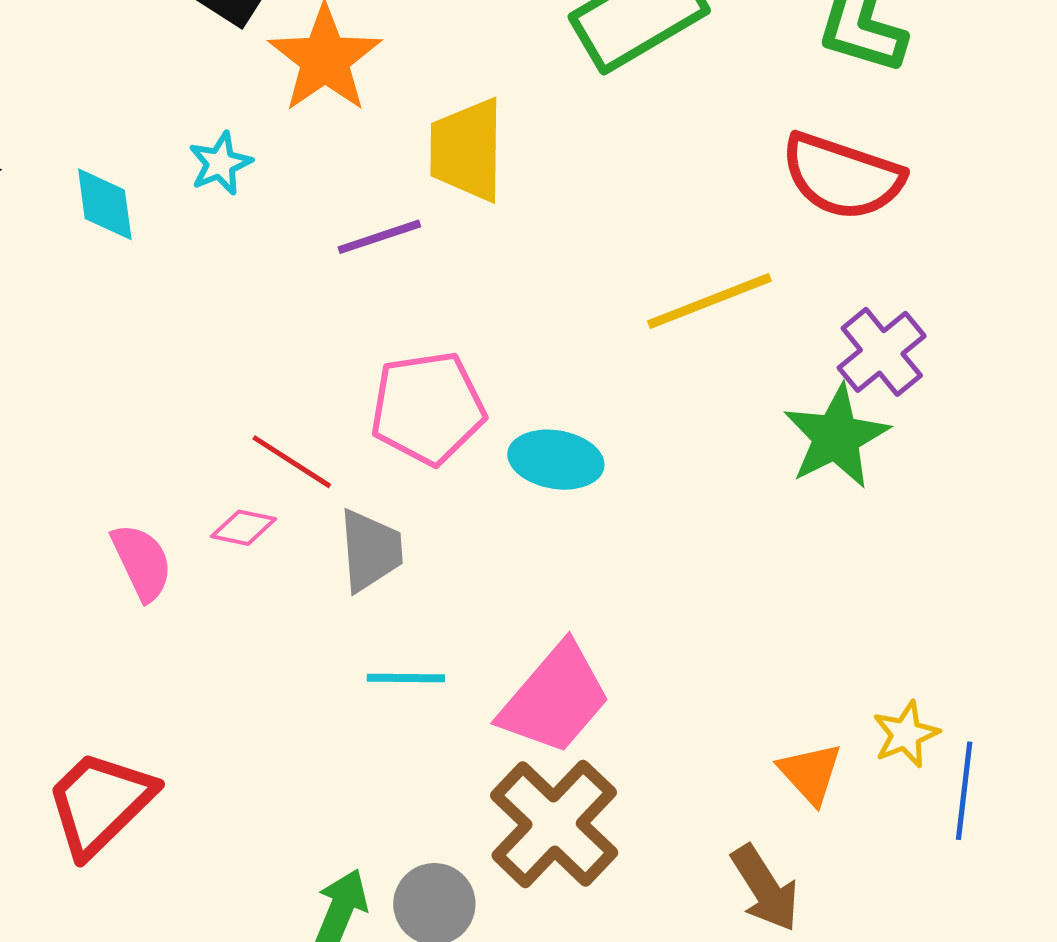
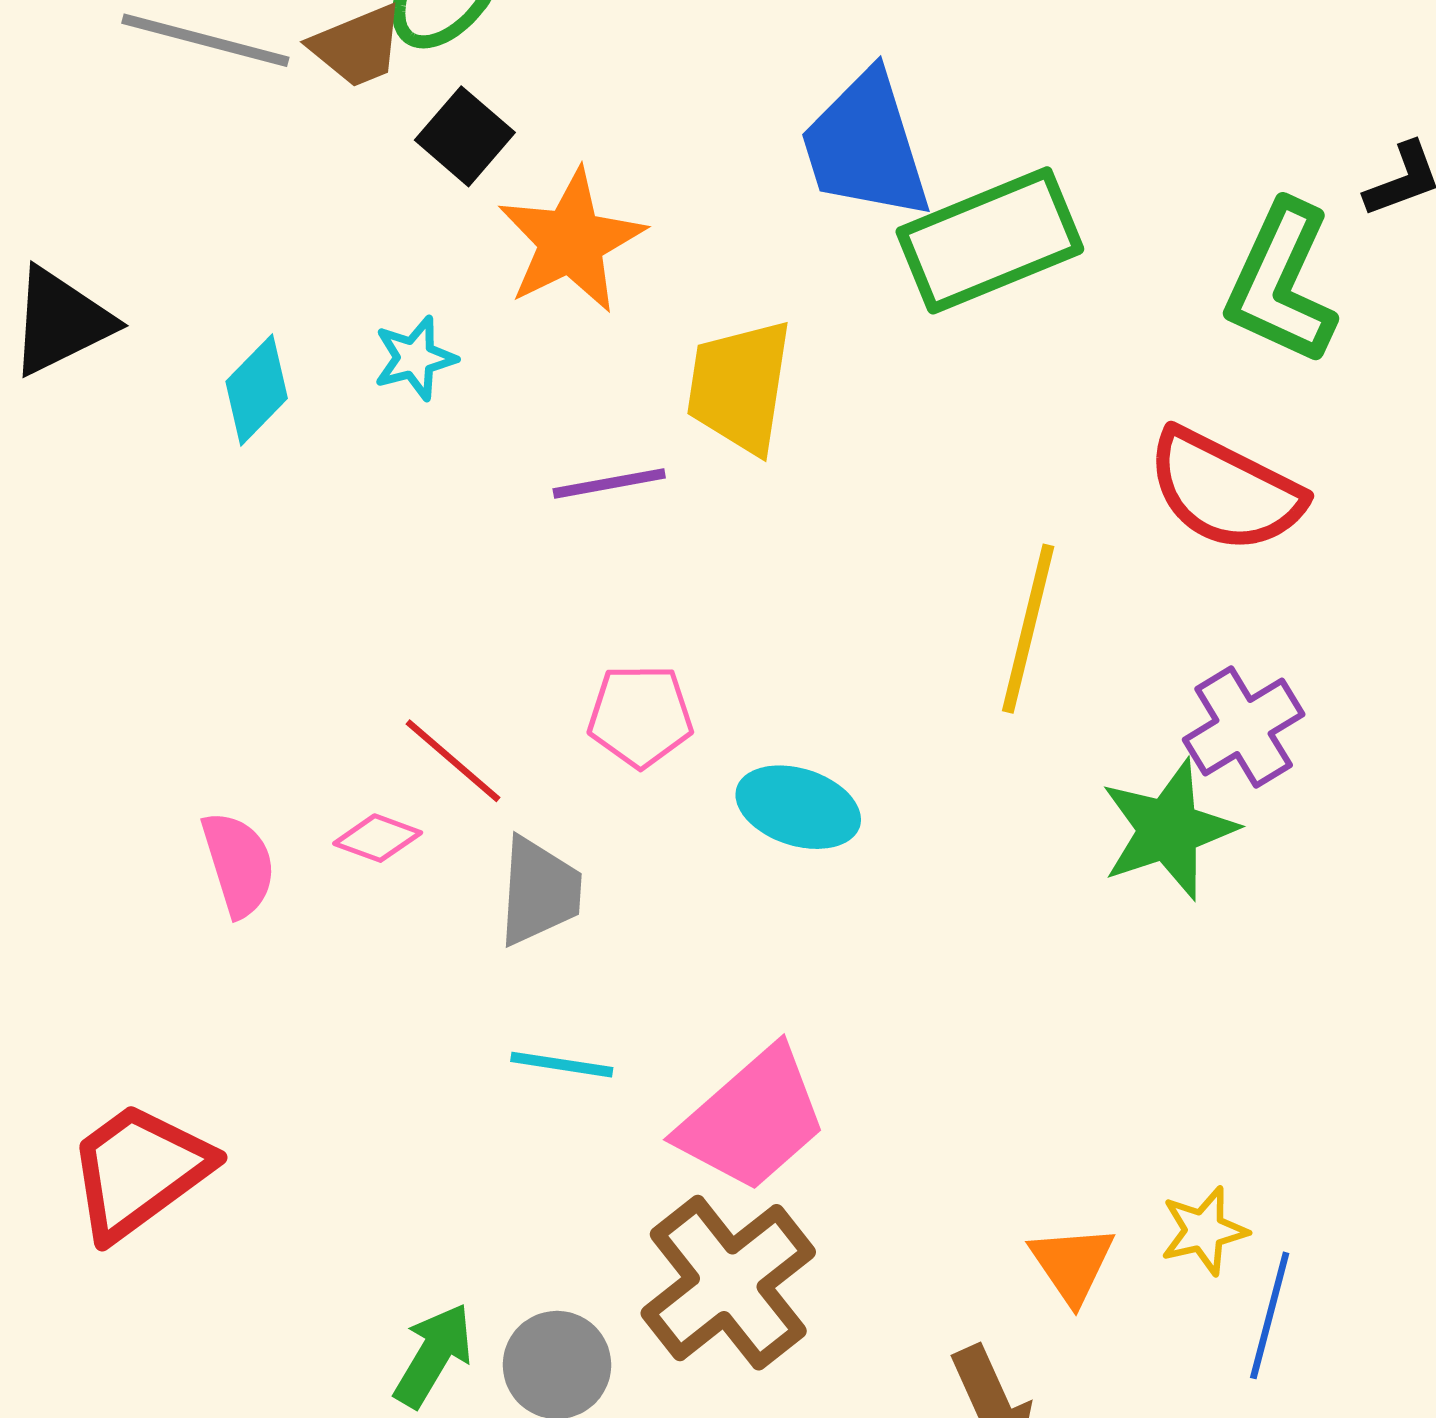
cyan diamond: (105, 204) -> (257, 390), turned 44
yellow line: (709, 301) -> (1028, 629), turned -63
pink pentagon: (428, 408) -> (640, 716), size x0.7

